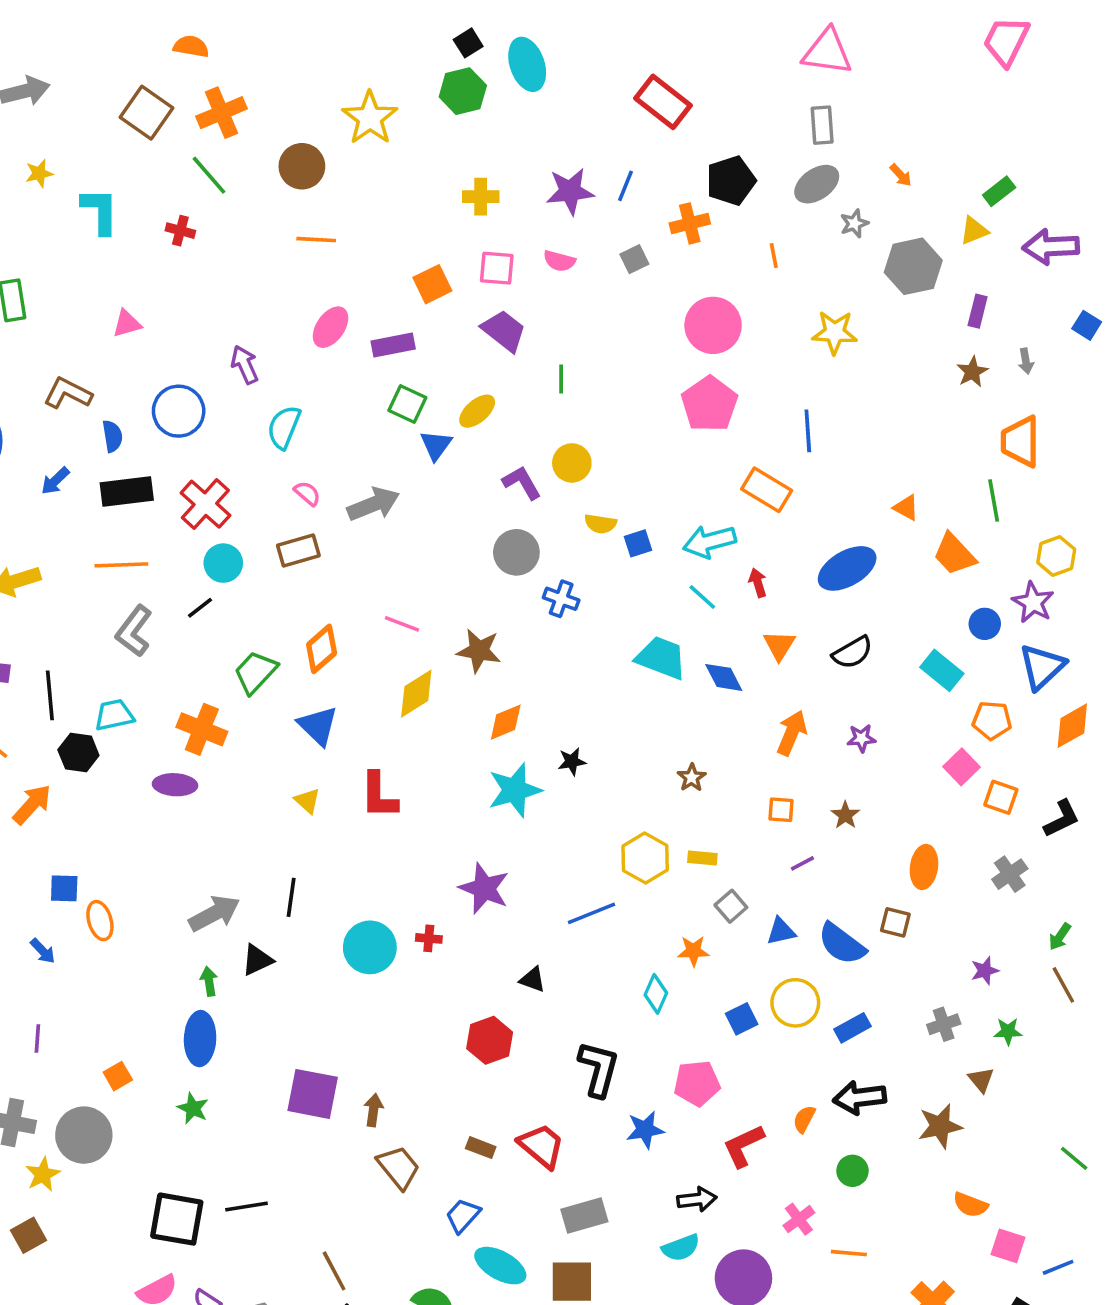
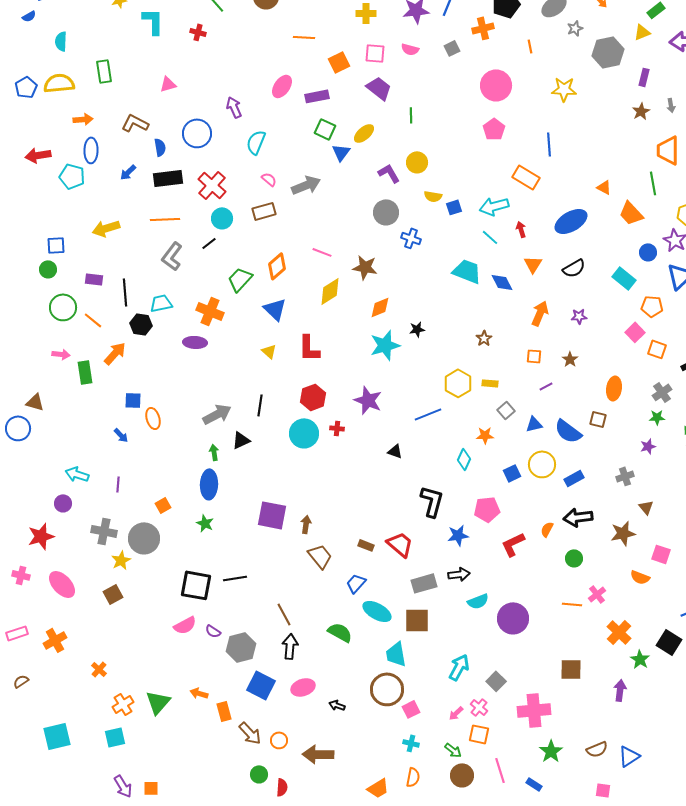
orange line: (316, 240) -> (304, 37), moved
pink pentagon: (709, 404) -> (494, 129), size x0.7
green star: (1008, 1031) -> (657, 417), moved
red hexagon: (490, 1040) -> (313, 397), moved
black arrow: (697, 1199) -> (459, 574), moved
pink cross: (799, 1219) -> (597, 594), moved
pink square: (1008, 1246) -> (661, 554), moved

